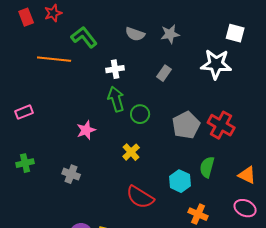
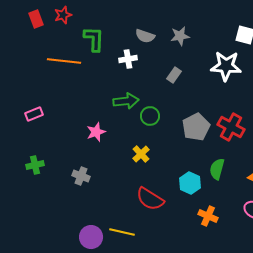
green L-shape: (84, 37) -> (94, 39), turned 40
white cross: (115, 69) -> (128, 59), moved
green arrow: (116, 99) -> (126, 101), turned 100

